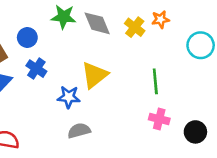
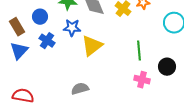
blue star: (69, 97) -> (72, 28), moved
black circle: (195, 132) -> (167, 67), moved

